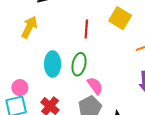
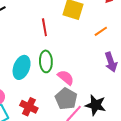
cyan ellipse: (53, 64) -> (22, 67), turned 35

